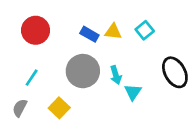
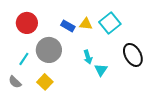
cyan square: (145, 30) -> (110, 23), size x1.5
gray circle: (83, 71) -> (49, 50), moved
gray semicircle: (20, 108) -> (15, 82), turned -72

